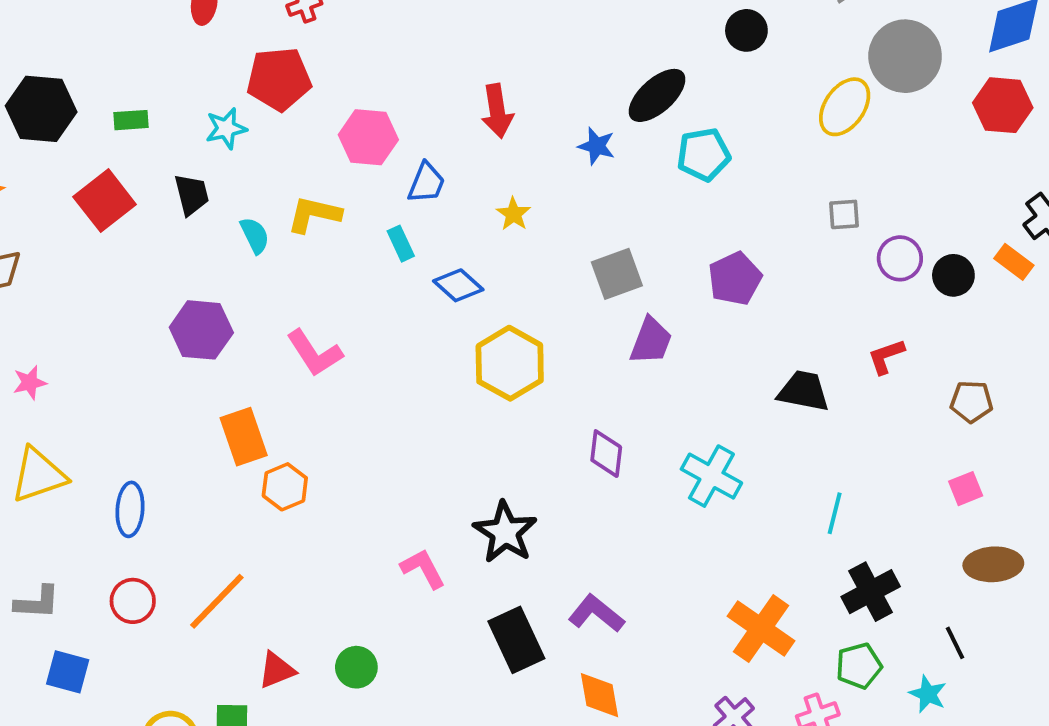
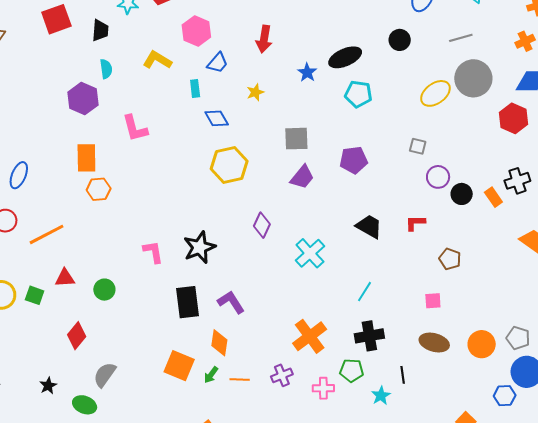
cyan semicircle: (255, 235) -> (106, 69), moved

